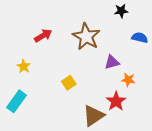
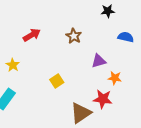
brown star: (86, 37) -> (74, 36), size x0.6
red star: (116, 101) -> (103, 99), turned -30

